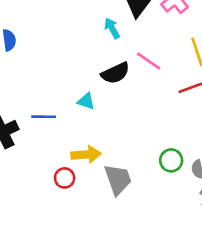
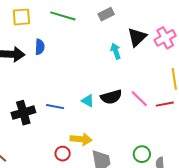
pink line: (149, 61) -> (139, 99), moved
black semicircle: (115, 73) -> (111, 97), moved

